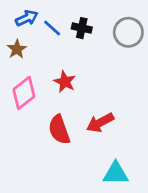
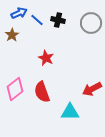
pink diamond: (24, 93) -> (15, 89), moved
red arrow: (100, 123) -> (92, 89), moved
cyan triangle: (116, 173) -> (70, 112), moved

